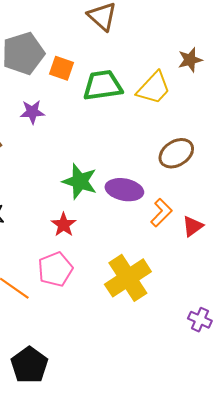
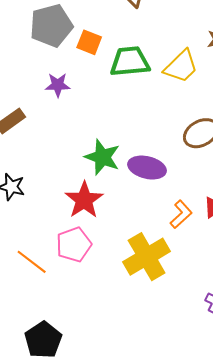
orange L-shape: (161, 213) -> (181, 214), moved
red star: (64, 225) -> (84, 200), size x1.5

